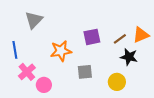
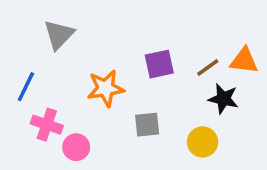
orange triangle: (141, 35) -> (244, 61), turned 30
blue line: (15, 50) -> (26, 87), turned 36
pink cross: (27, 72) -> (47, 125), turned -30

